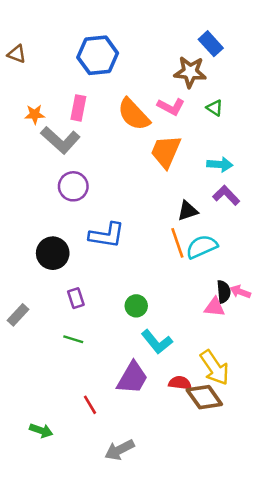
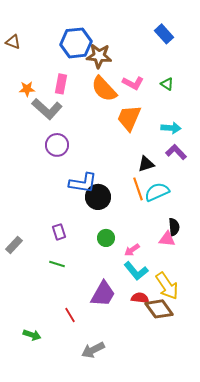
brown star: (190, 72) -> (99, 56), moved
black circle: (53, 253) -> (98, 197), moved
pink arrow: (240, 292) -> (132, 250), moved, turned -56
cyan L-shape: (157, 342) -> (136, 271), moved

